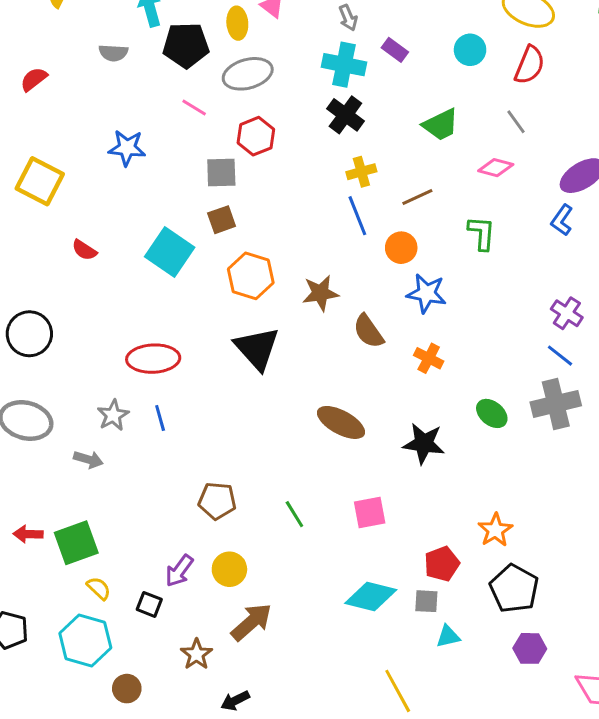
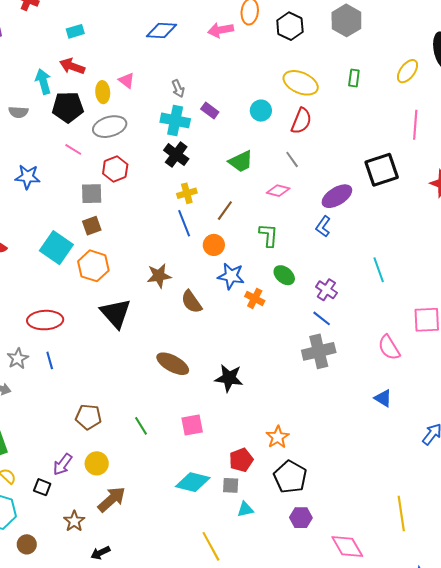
brown line: (417, 197) -> (225, 211), turned -30
orange hexagon: (251, 276) -> (93, 266), moved
orange cross: (429, 358) -> (255, 298), moved
green ellipse: (492, 413) -> (284, 275), moved

